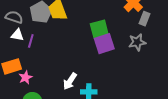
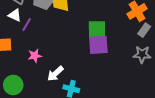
gray star: (137, 42) -> (142, 54), moved
pink star: (25, 77) -> (35, 56), moved

